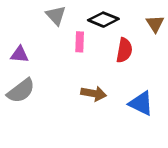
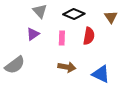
pink rectangle: (80, 42) -> (62, 38), moved
purple triangle: (20, 54) -> (33, 34), moved, turned -40

